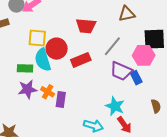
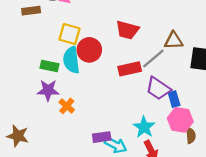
brown triangle: (127, 14) -> (174, 41), moved
pink hexagon: (144, 55) -> (180, 120), moved
red rectangle: (81, 60) -> (130, 69), moved
orange cross: (48, 92) -> (67, 106), moved
purple rectangle: (61, 99) -> (102, 137), moved, turned 63

